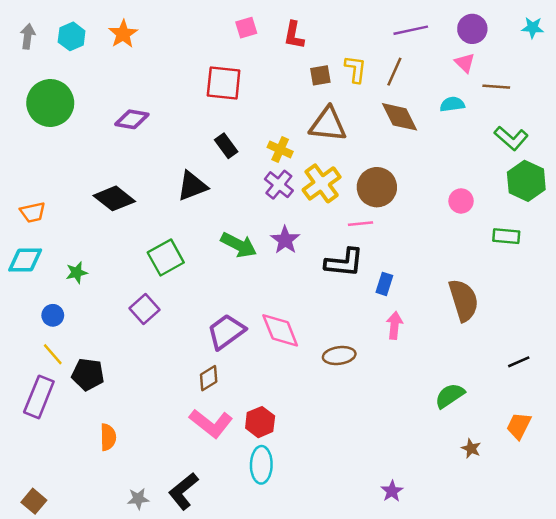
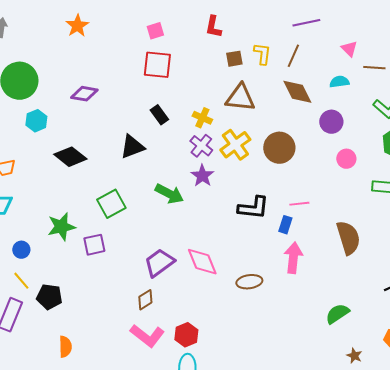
pink square: (246, 28) -> (155, 31), moved
purple circle: (472, 29) -> (331, 122), moved
cyan hexagon: (72, 36) -> (36, 121), moved
pink line: (361, 224) -> (299, 204), moved
purple star: (285, 240) -> (202, 176), moved
green star: (77, 273) -> (61, 227), moved, size x1.6
purple square: (144, 309) -> (94, 245), turned 30
pink arrow: (394, 325) -> (293, 258), size x1.4

